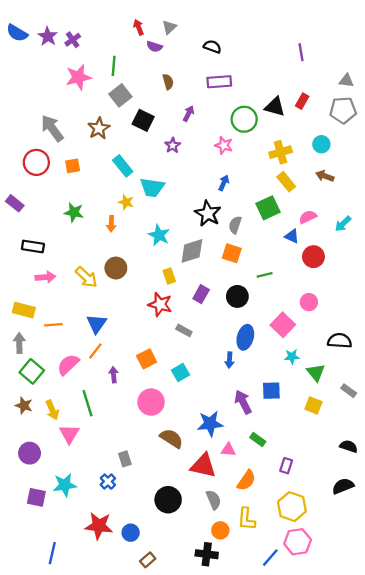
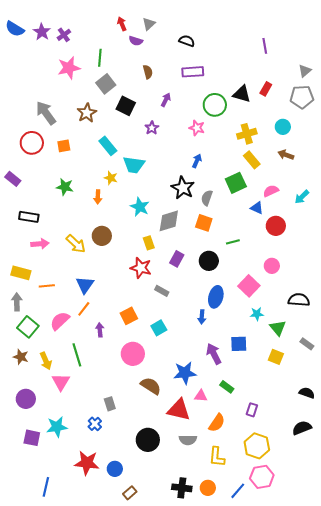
gray triangle: (346, 81) -> (305, 71), turned -48
gray semicircle: (214, 500) -> (188, 440), turned 114
orange circle: (220, 530) -> (208, 488), moved

